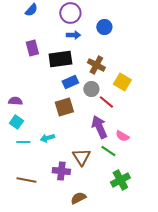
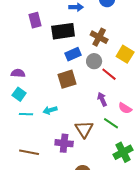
purple arrow: (99, 127) -> (102, 99), size x0.6

